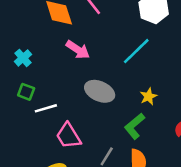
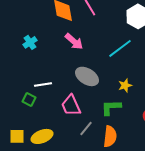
green square: (26, 92) -> (29, 99), moved
green L-shape: (134, 126) -> (111, 107), turned 30
pink trapezoid: (68, 136) -> (71, 105), moved

